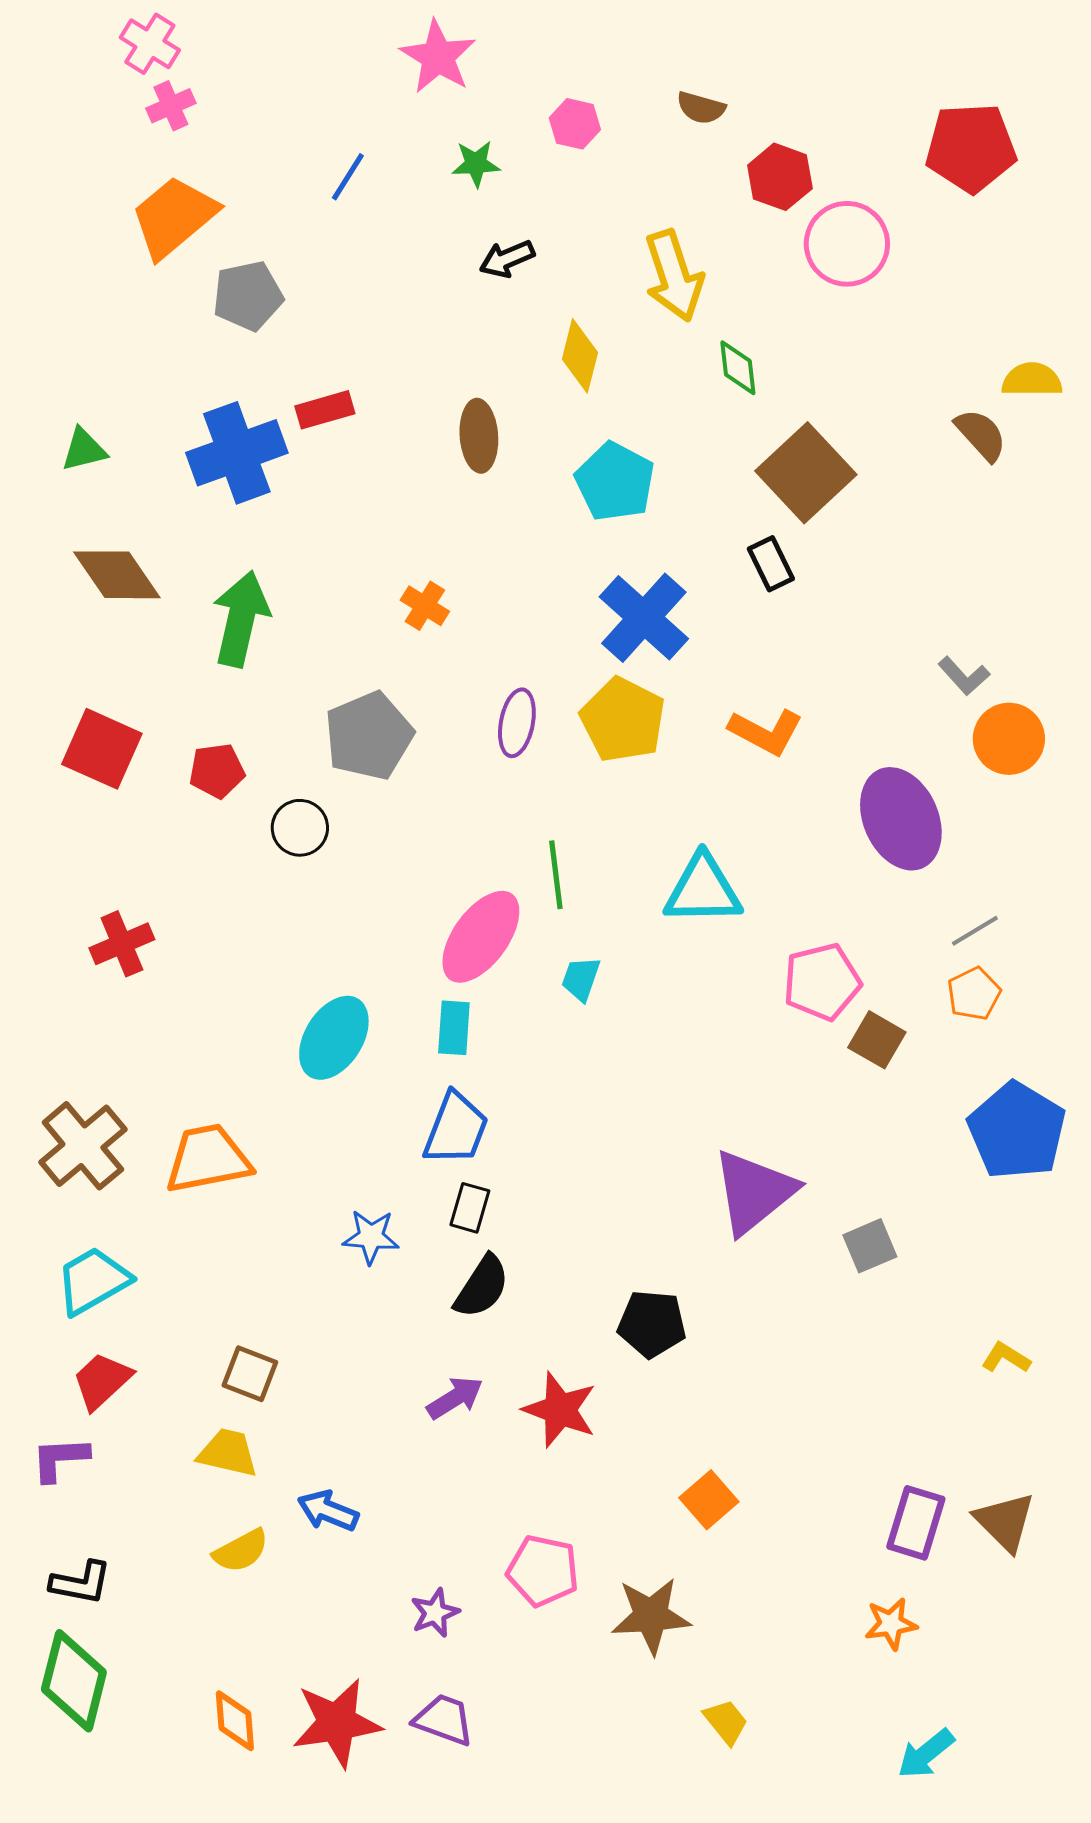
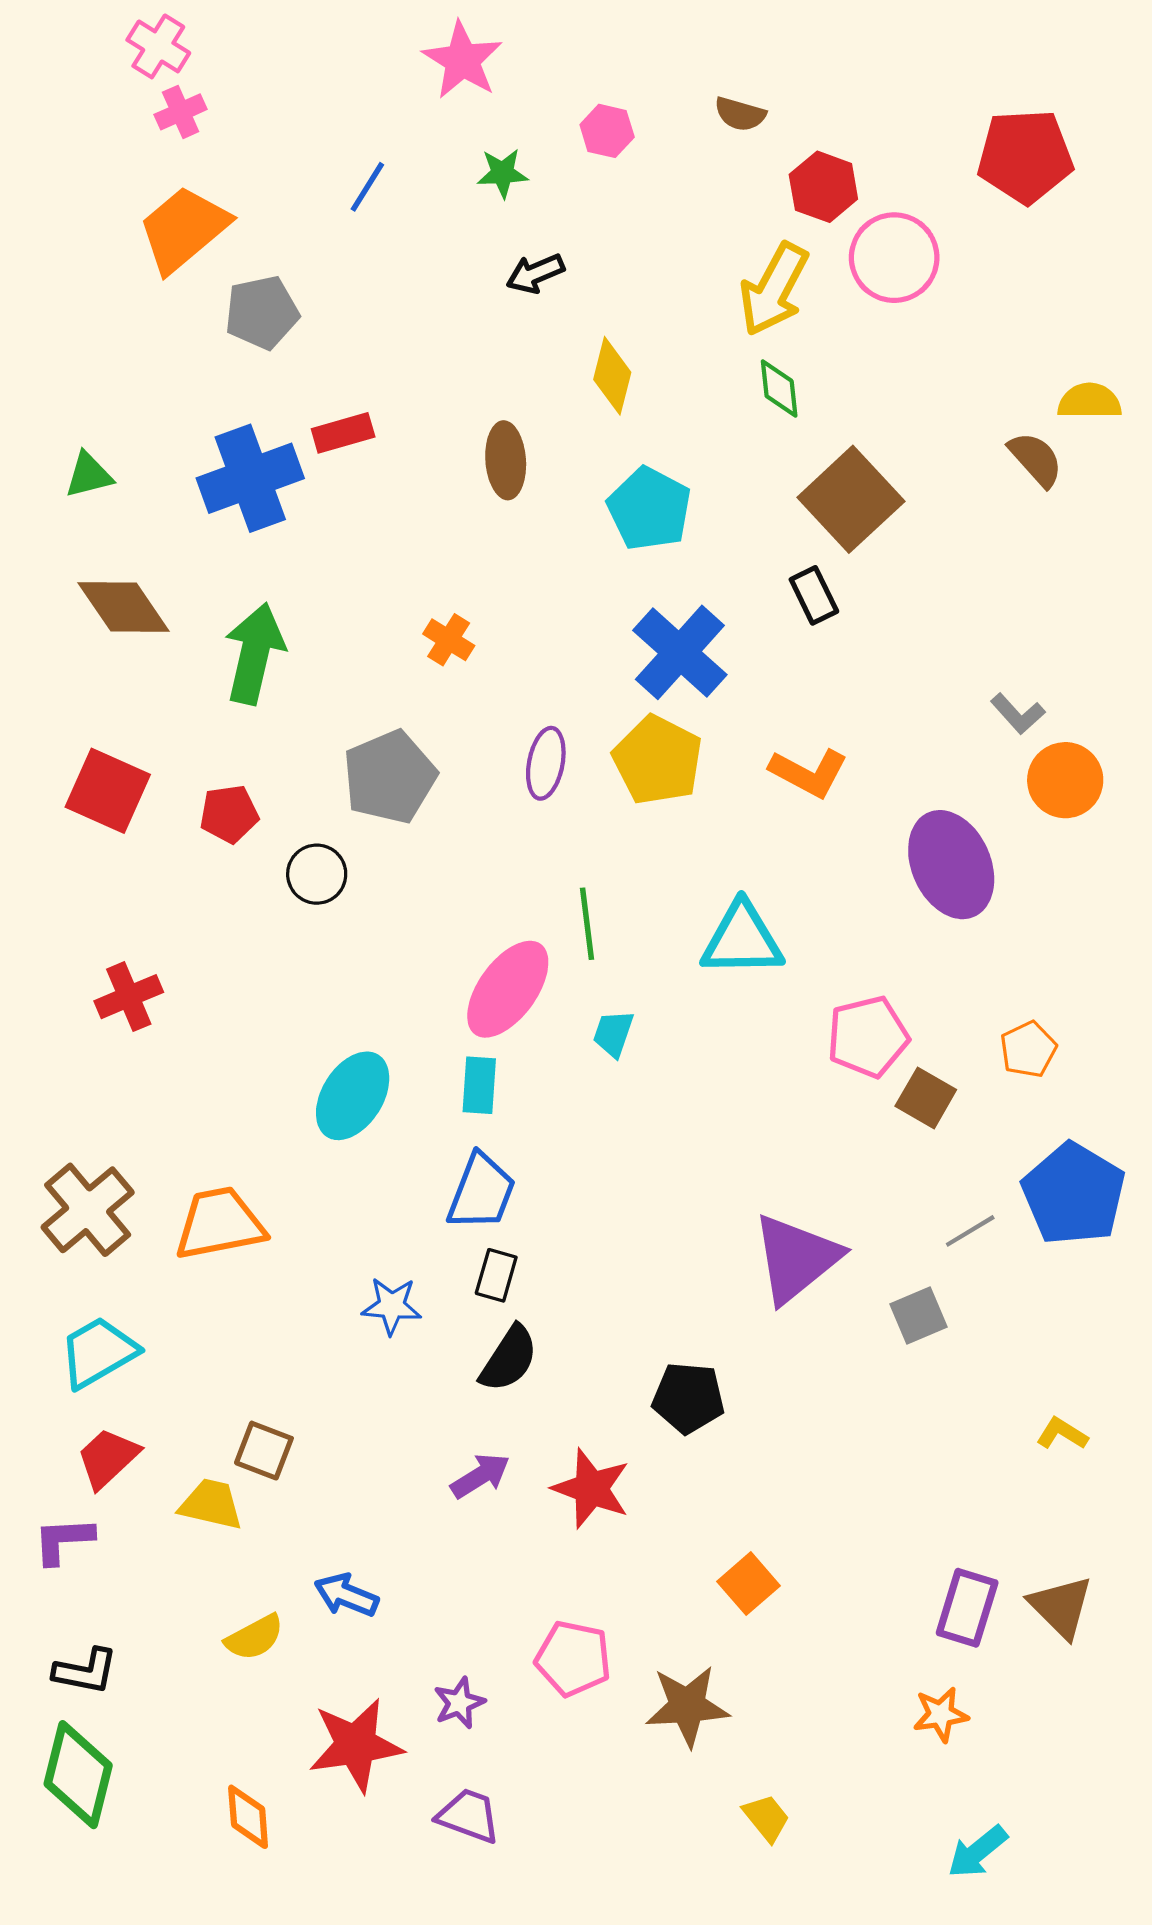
yellow arrow: (674, 276) -> (774, 289), moved, turned 46
gray line: (975, 931) -> (970, 1231), moved
yellow trapezoid: (228, 1453) -> (211, 1504), moved
red star: (337, 1723) -> (356, 1745), moved

